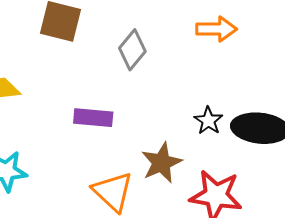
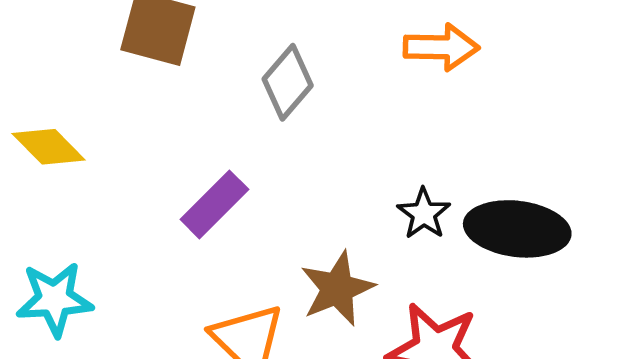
purple rectangle: (93, 118) -> (214, 204), turned -51

